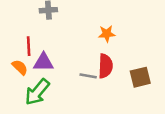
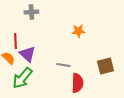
purple triangle: (43, 62) -> (27, 54), turned 42
red semicircle: (105, 66) -> (77, 83), moved

